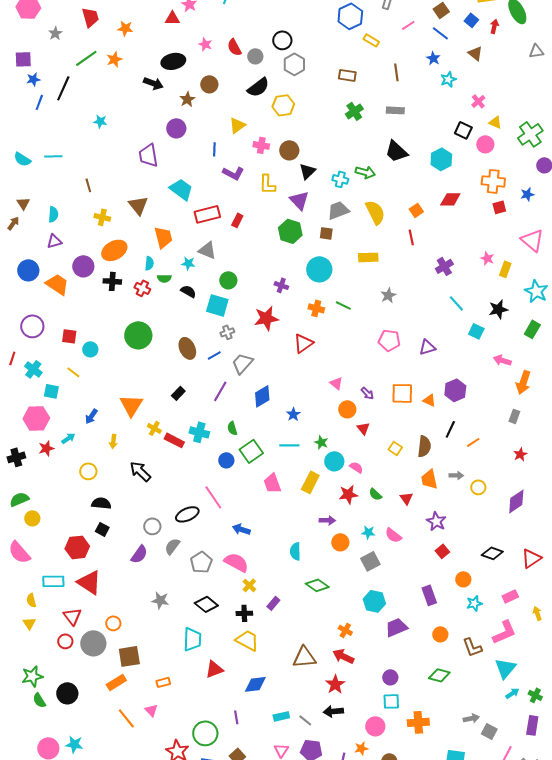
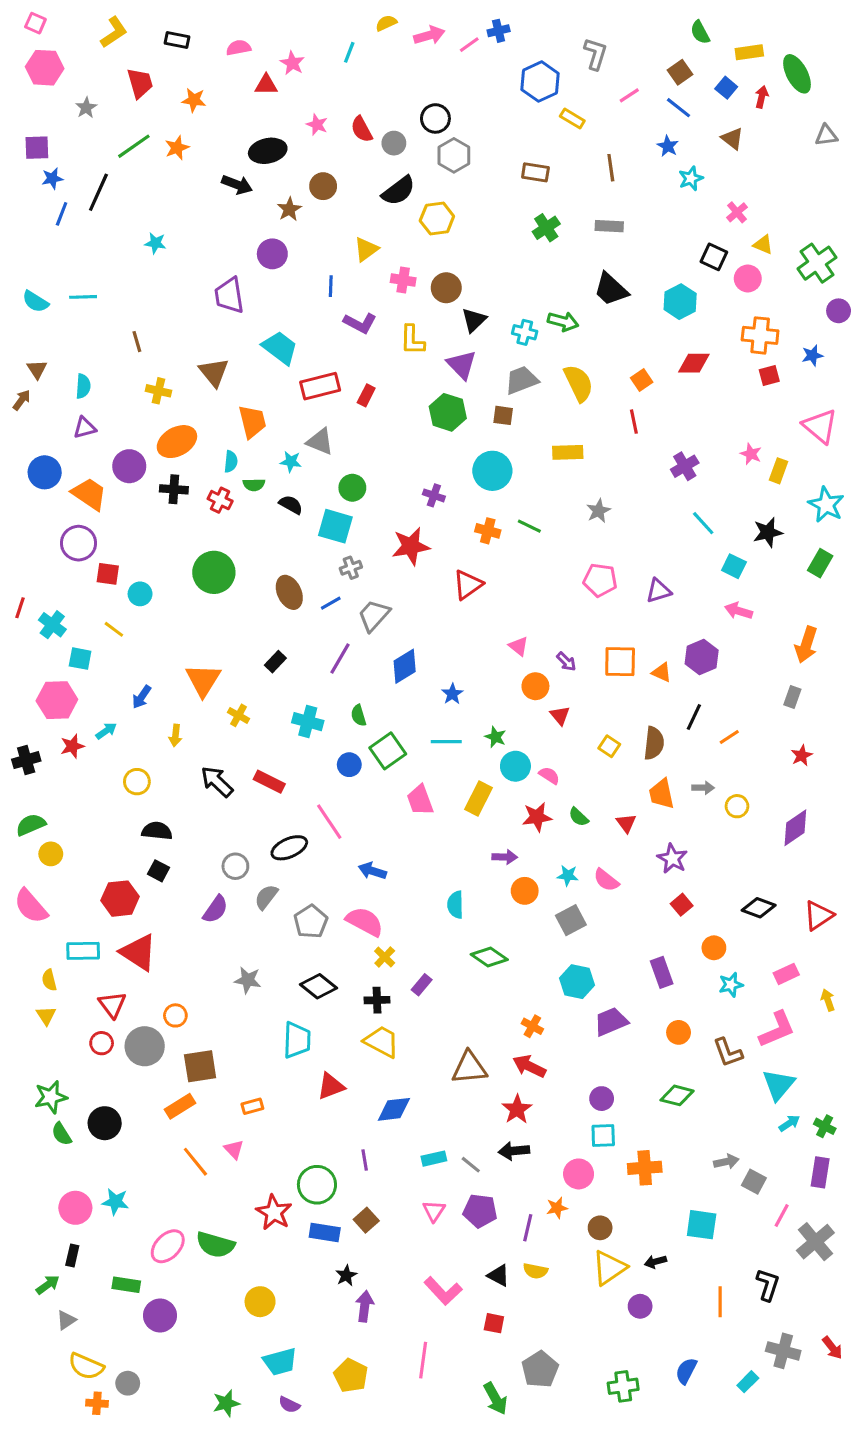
purple circle: (32, 326) -> (78, 543), moved
pink arrow: (502, 360) -> (739, 611), moved
red rectangle: (174, 440) -> (269, 782), moved

